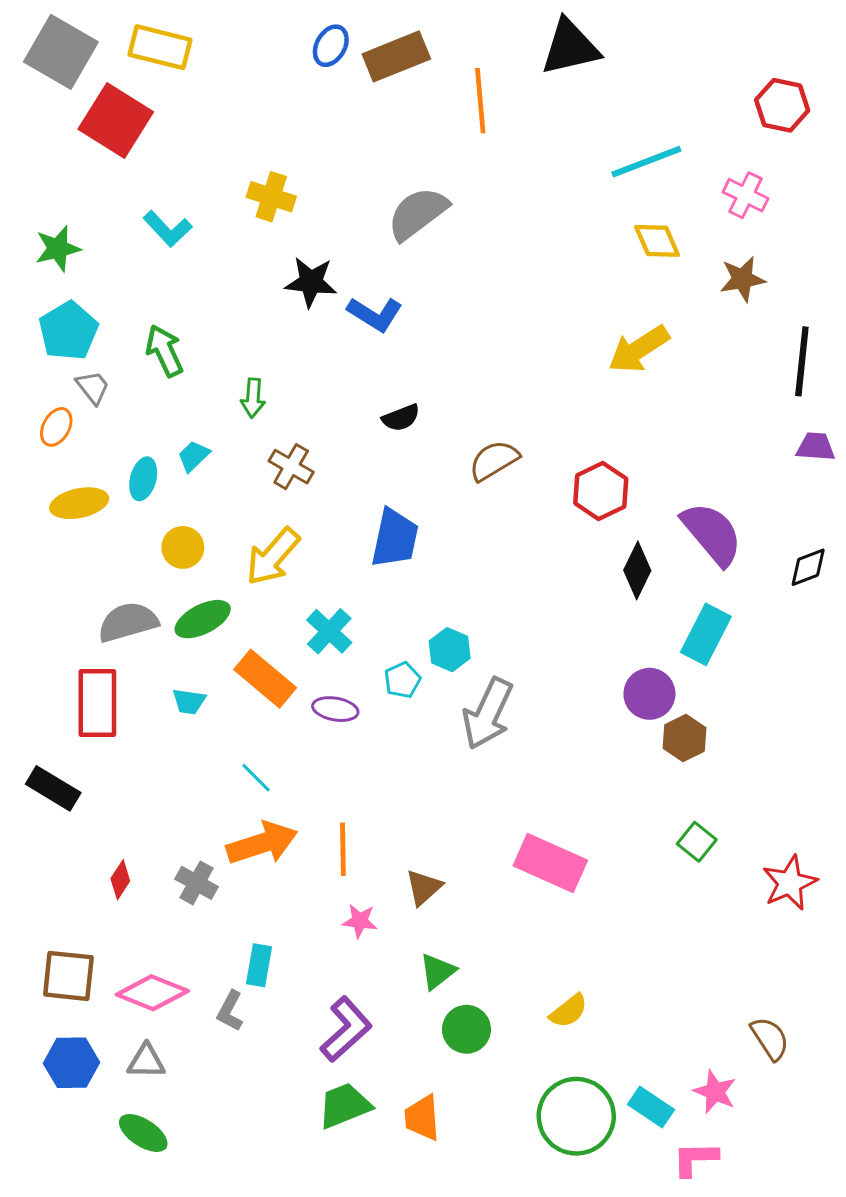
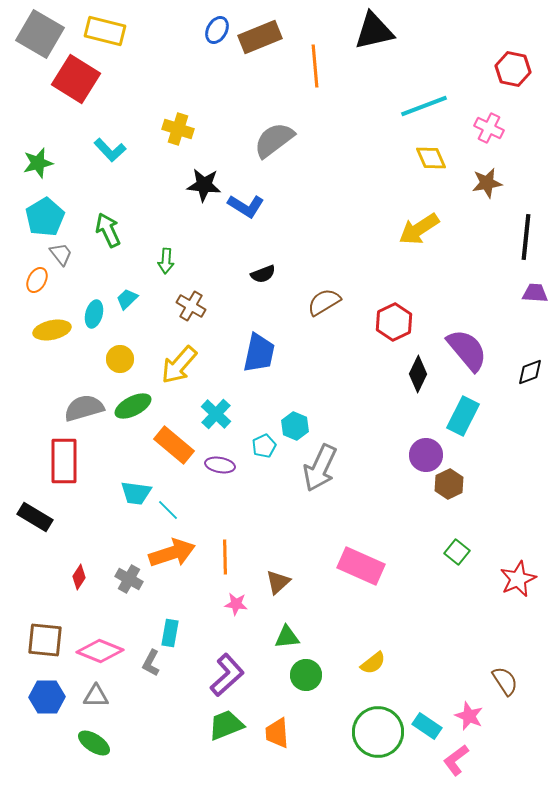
cyan trapezoid: (189, 701) -> (136, 493), moved, size x1.4
green triangle: (437, 971) -> (287, 637), turned 32
pink L-shape: (695, 1159) -> (456, 760), turned -36

